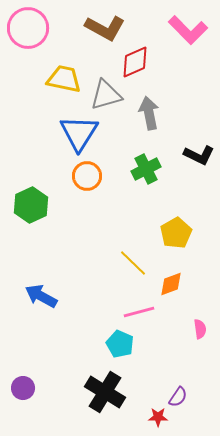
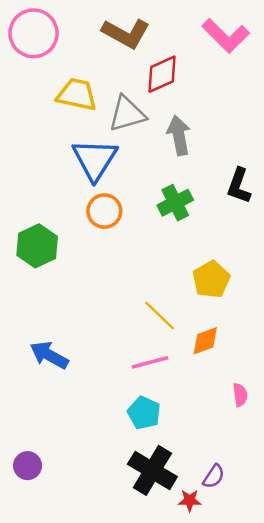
black L-shape: (199, 155) -> (239, 186), turned 84
pink line: (139, 312) -> (150, 362), moved
black cross: (105, 392) -> (152, 470), moved

